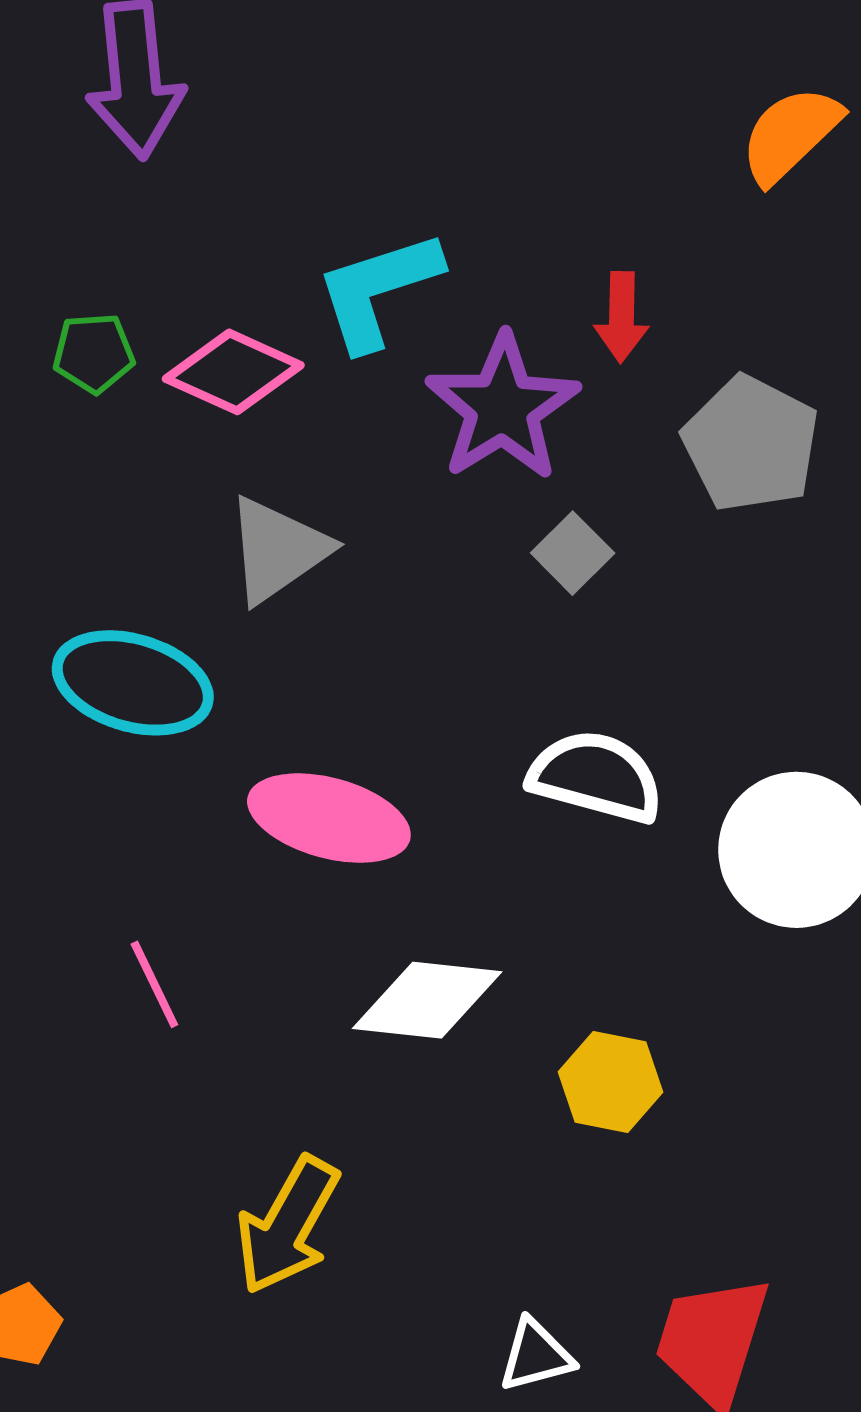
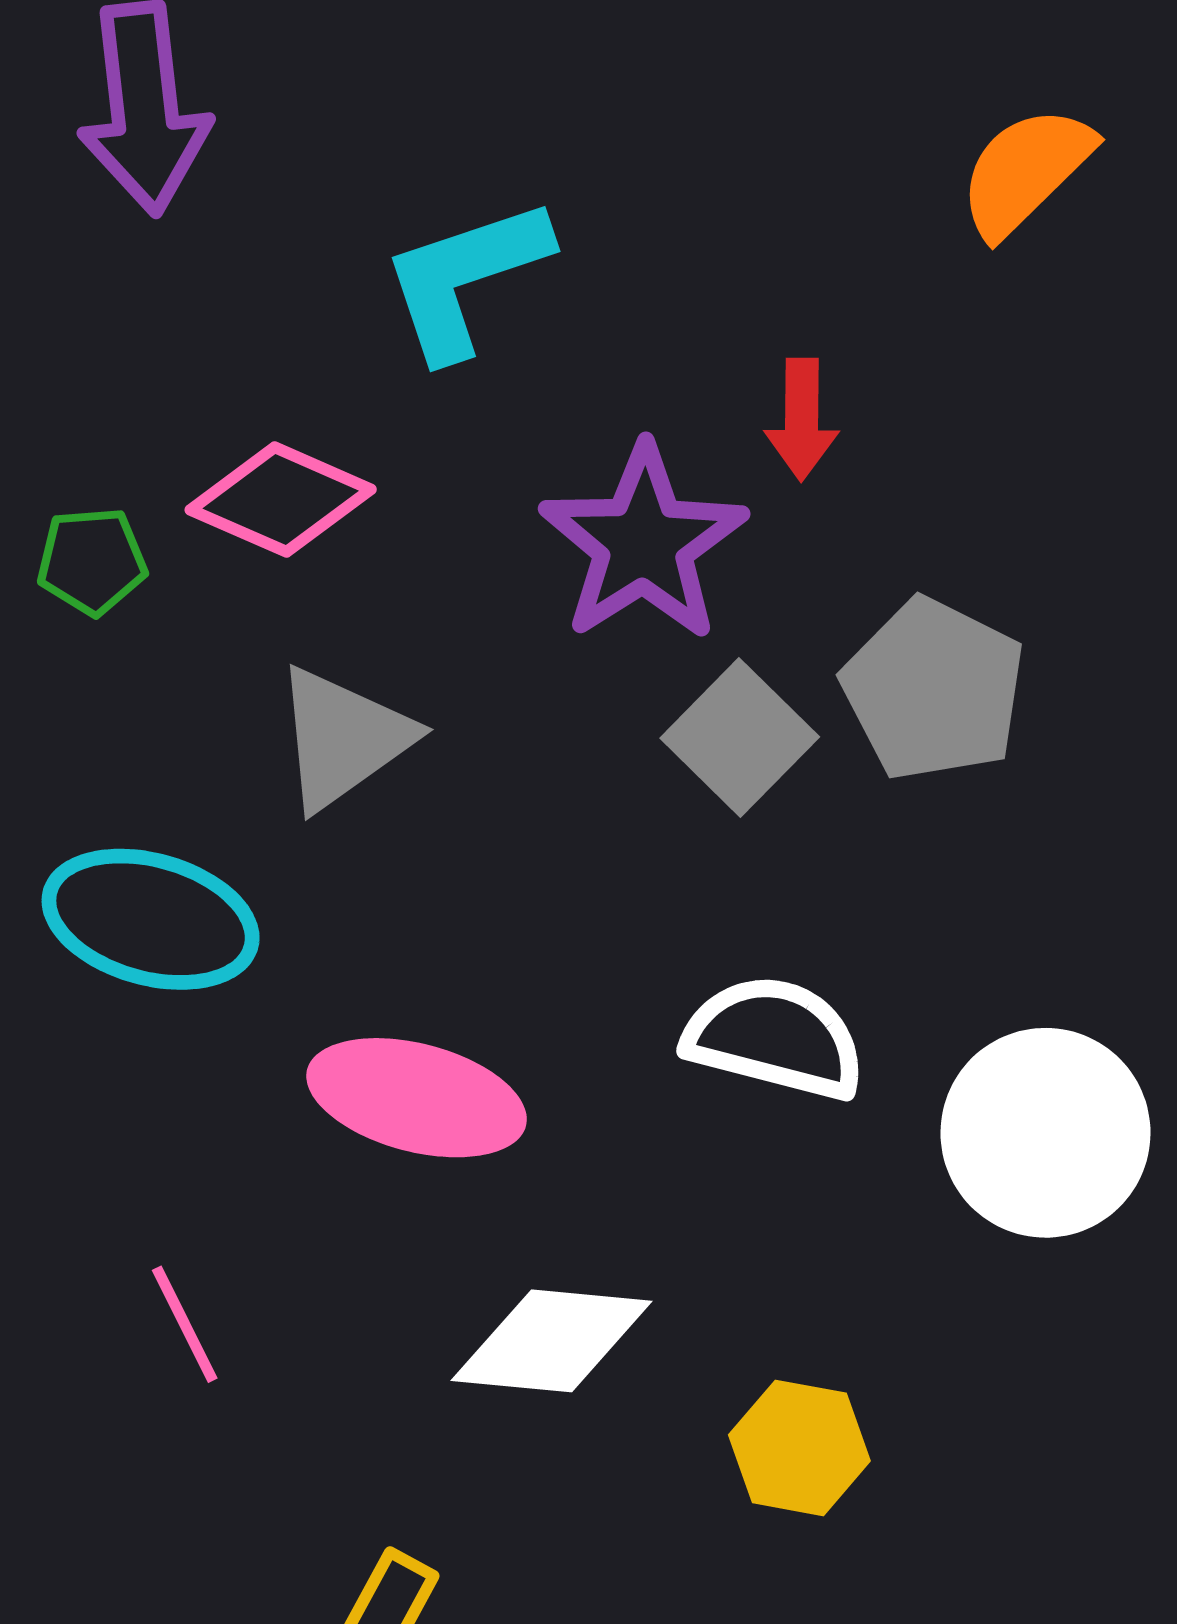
cyan L-shape: (378, 290) -> (465, 278), moved
green pentagon: (94, 353) -> (92, 561), moved
gray pentagon: (751, 444) -> (934, 689), moved
gray square: (573, 553) -> (740, 738), size x1.4

